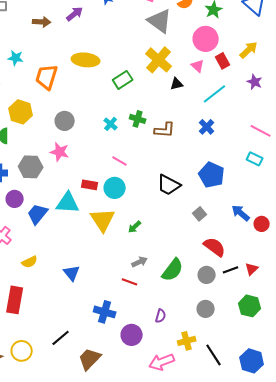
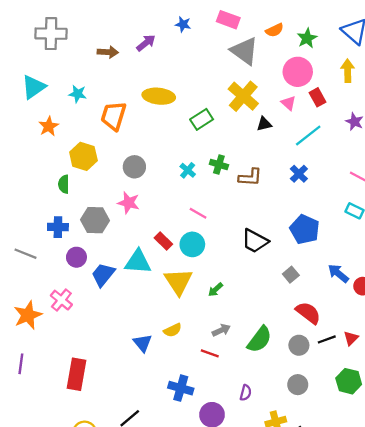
yellow arrow: (249, 50) -> (348, 71), moved, turned -48
red rectangle: (90, 185) -> (163, 241), turned 35
yellow semicircle: (30, 262) -> (173, 330), moved

